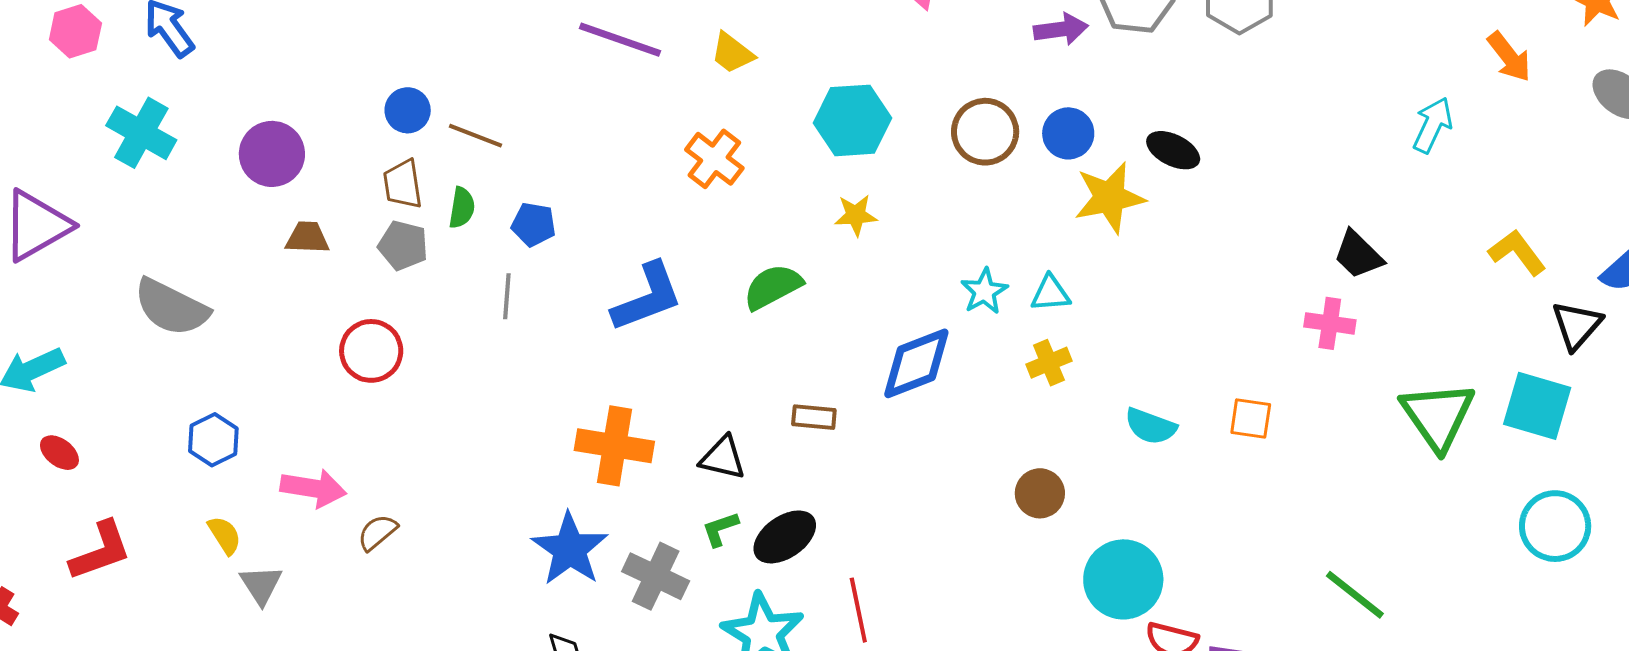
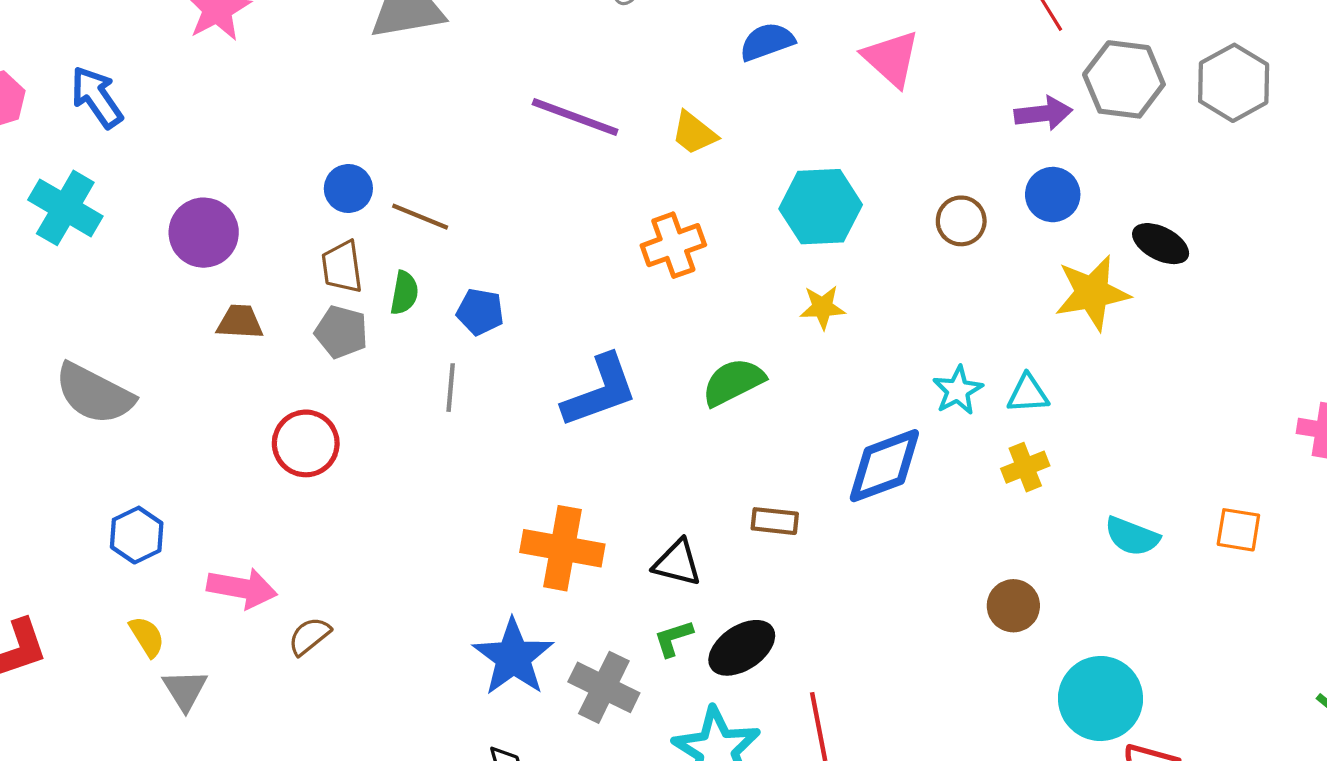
brown circle: (985, 132) -> (961, 221), size x0.7
blue circle: (1068, 133) -> (1053, 195), moved
orange cross: (714, 159) -> (673, 245), turned 32

